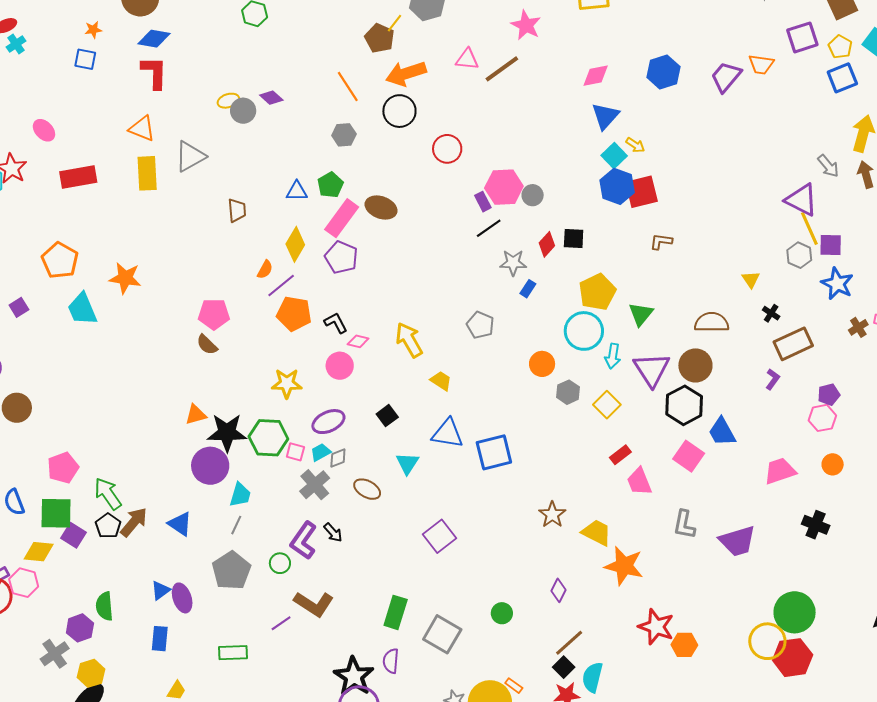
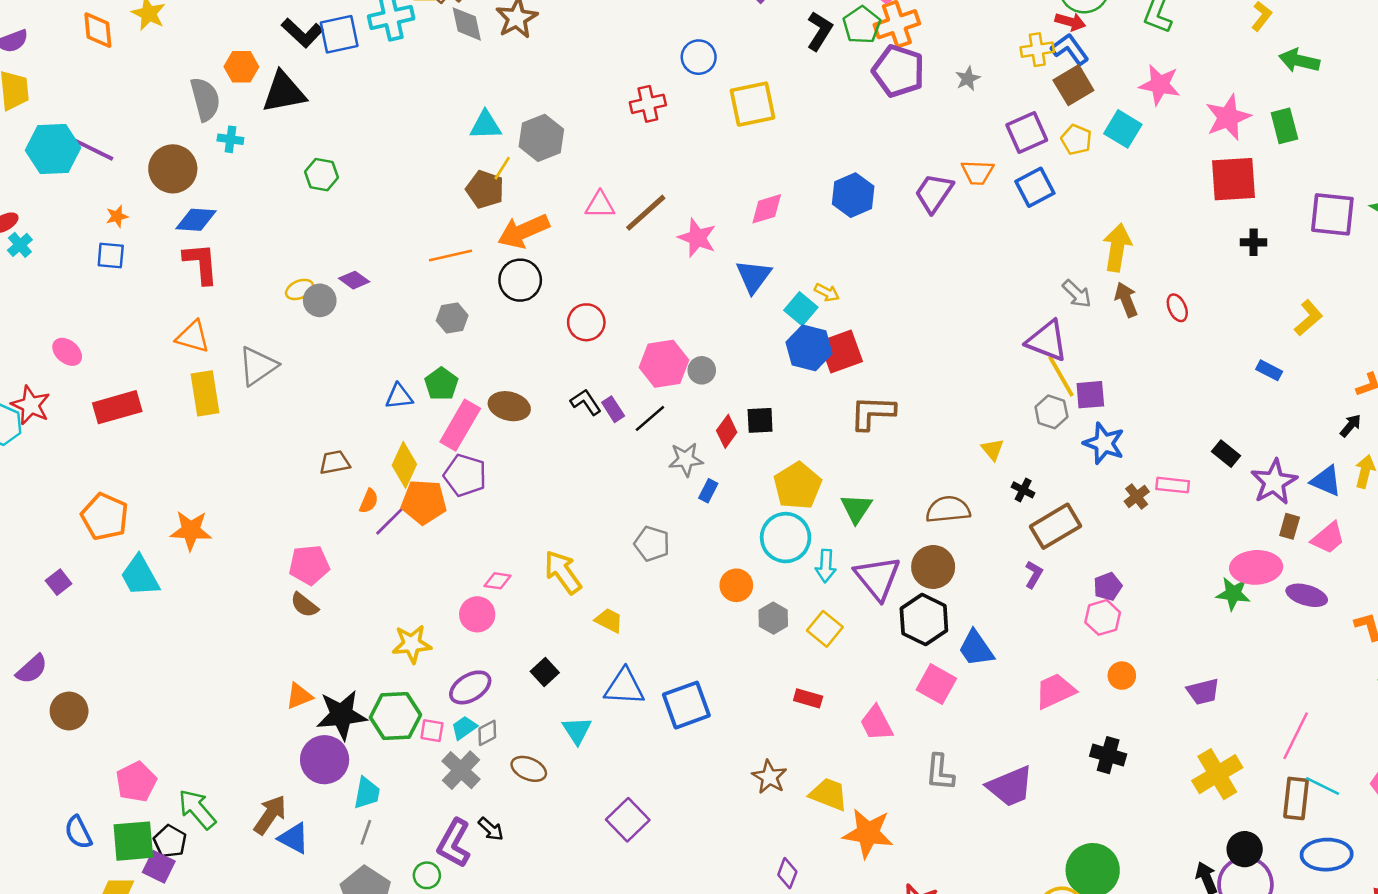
pink star: (526, 25) -> (697, 238), moved
blue square: (842, 78) -> (1035, 187), moved
orange line: (348, 86) -> (451, 256), turned -64
blue triangle: (605, 116) -> (754, 276), moved
purple rectangle: (483, 202) -> (613, 409), moved
brown trapezoid: (237, 210) -> (335, 462), moved, turned -90
brown L-shape: (661, 242) -> (872, 413), size x1.6
orange pentagon: (294, 314) -> (424, 502), moved
black L-shape: (336, 323) -> (586, 402), moved
red rectangle: (620, 455) -> (808, 698), moved, turned 60
brown arrow: (134, 522) -> (270, 815), moved
black pentagon: (108, 526) -> (170, 841), moved

